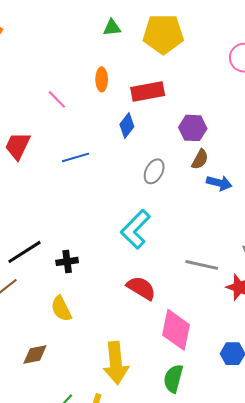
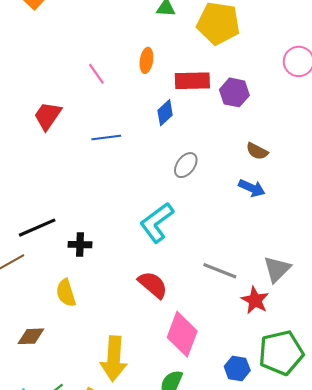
purple hexagon: (193, 128) -> (234, 92), moved
brown semicircle: (200, 159) -> (257, 151), moved, turned 80

